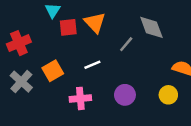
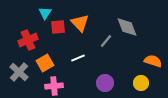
red cross: (19, 43) -> (28, 40), moved
pink cross: (80, 98) -> (54, 86), moved

